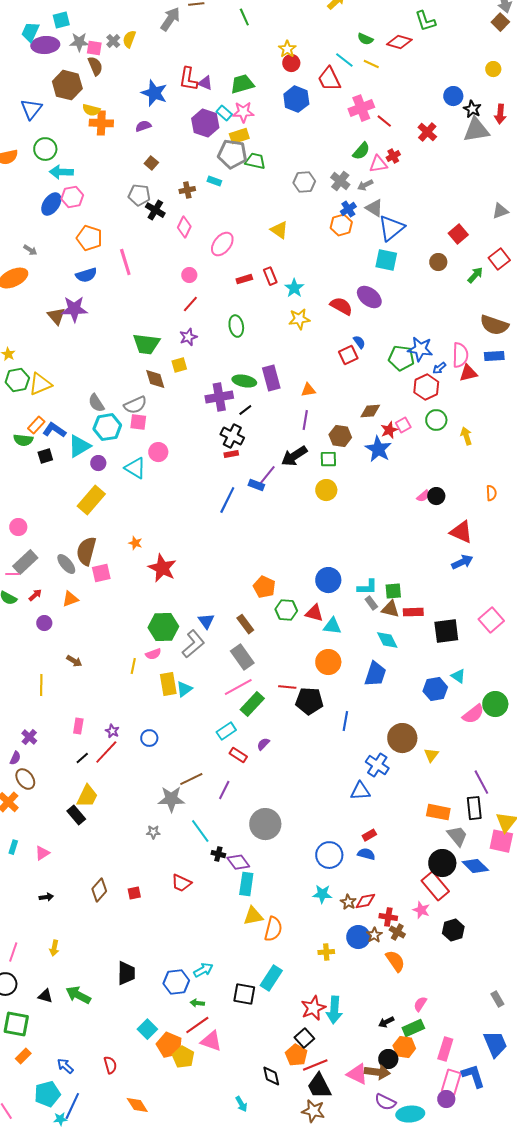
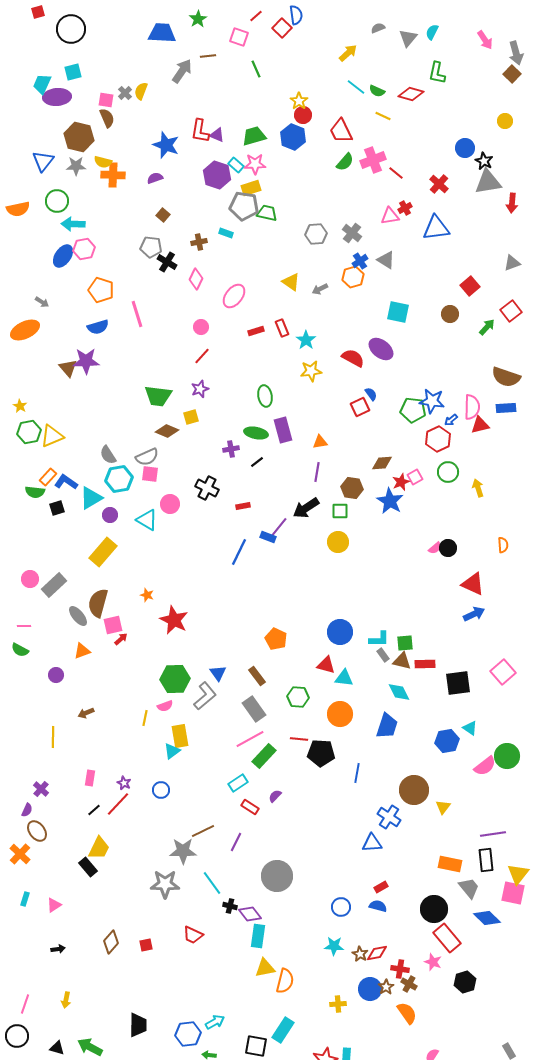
green L-shape: (425, 21) -> (437, 73), turned 30
gray star: (79, 42) -> (76, 166), moved
cyan line: (344, 60) -> (356, 87), moved
blue hexagon: (296, 99) -> (293, 137), moved
red arrow: (500, 114) -> (512, 203), moved
green semicircle: (361, 151) -> (345, 162), moved
gray arrow: (365, 185) -> (320, 289), moved
blue triangle: (391, 228) -> (436, 228), moved, turned 32
green ellipse: (236, 326) -> (265, 396), moved
brown diamond: (155, 379) -> (167, 431), turned -50
purple cross: (219, 397) -> (231, 449), size x0.6
black cross: (232, 436) -> (207, 488), moved
gray rectangle: (25, 562) -> (54, 585), moved
red arrow: (35, 595) -> (121, 639), moved
green hexagon: (286, 610) -> (298, 697), moved
brown arrow: (74, 661) -> (86, 713), turned 126
cyan triangle: (184, 689) -> (172, 751), moved
purple line: (481, 782) -> (493, 834), turned -70
gray star: (153, 832) -> (165, 884), size x2.0
blue circle: (329, 855) -> (341, 907), size x0.7
black circle: (442, 863) -> (434, 909), moved

